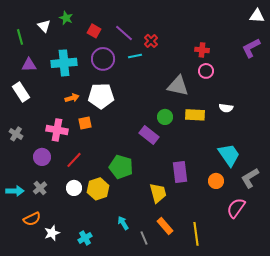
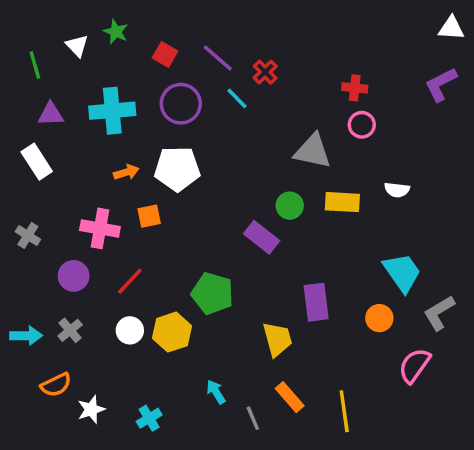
cyan line: (135, 56) -> (237, 98), turned 56

